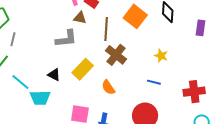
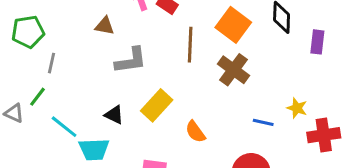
brown triangle: (80, 18) -> (105, 26), moved
purple rectangle: (201, 28) -> (317, 42), moved
brown cross: (116, 55) -> (234, 70), moved
yellow star: (161, 56) -> (297, 108), moved

